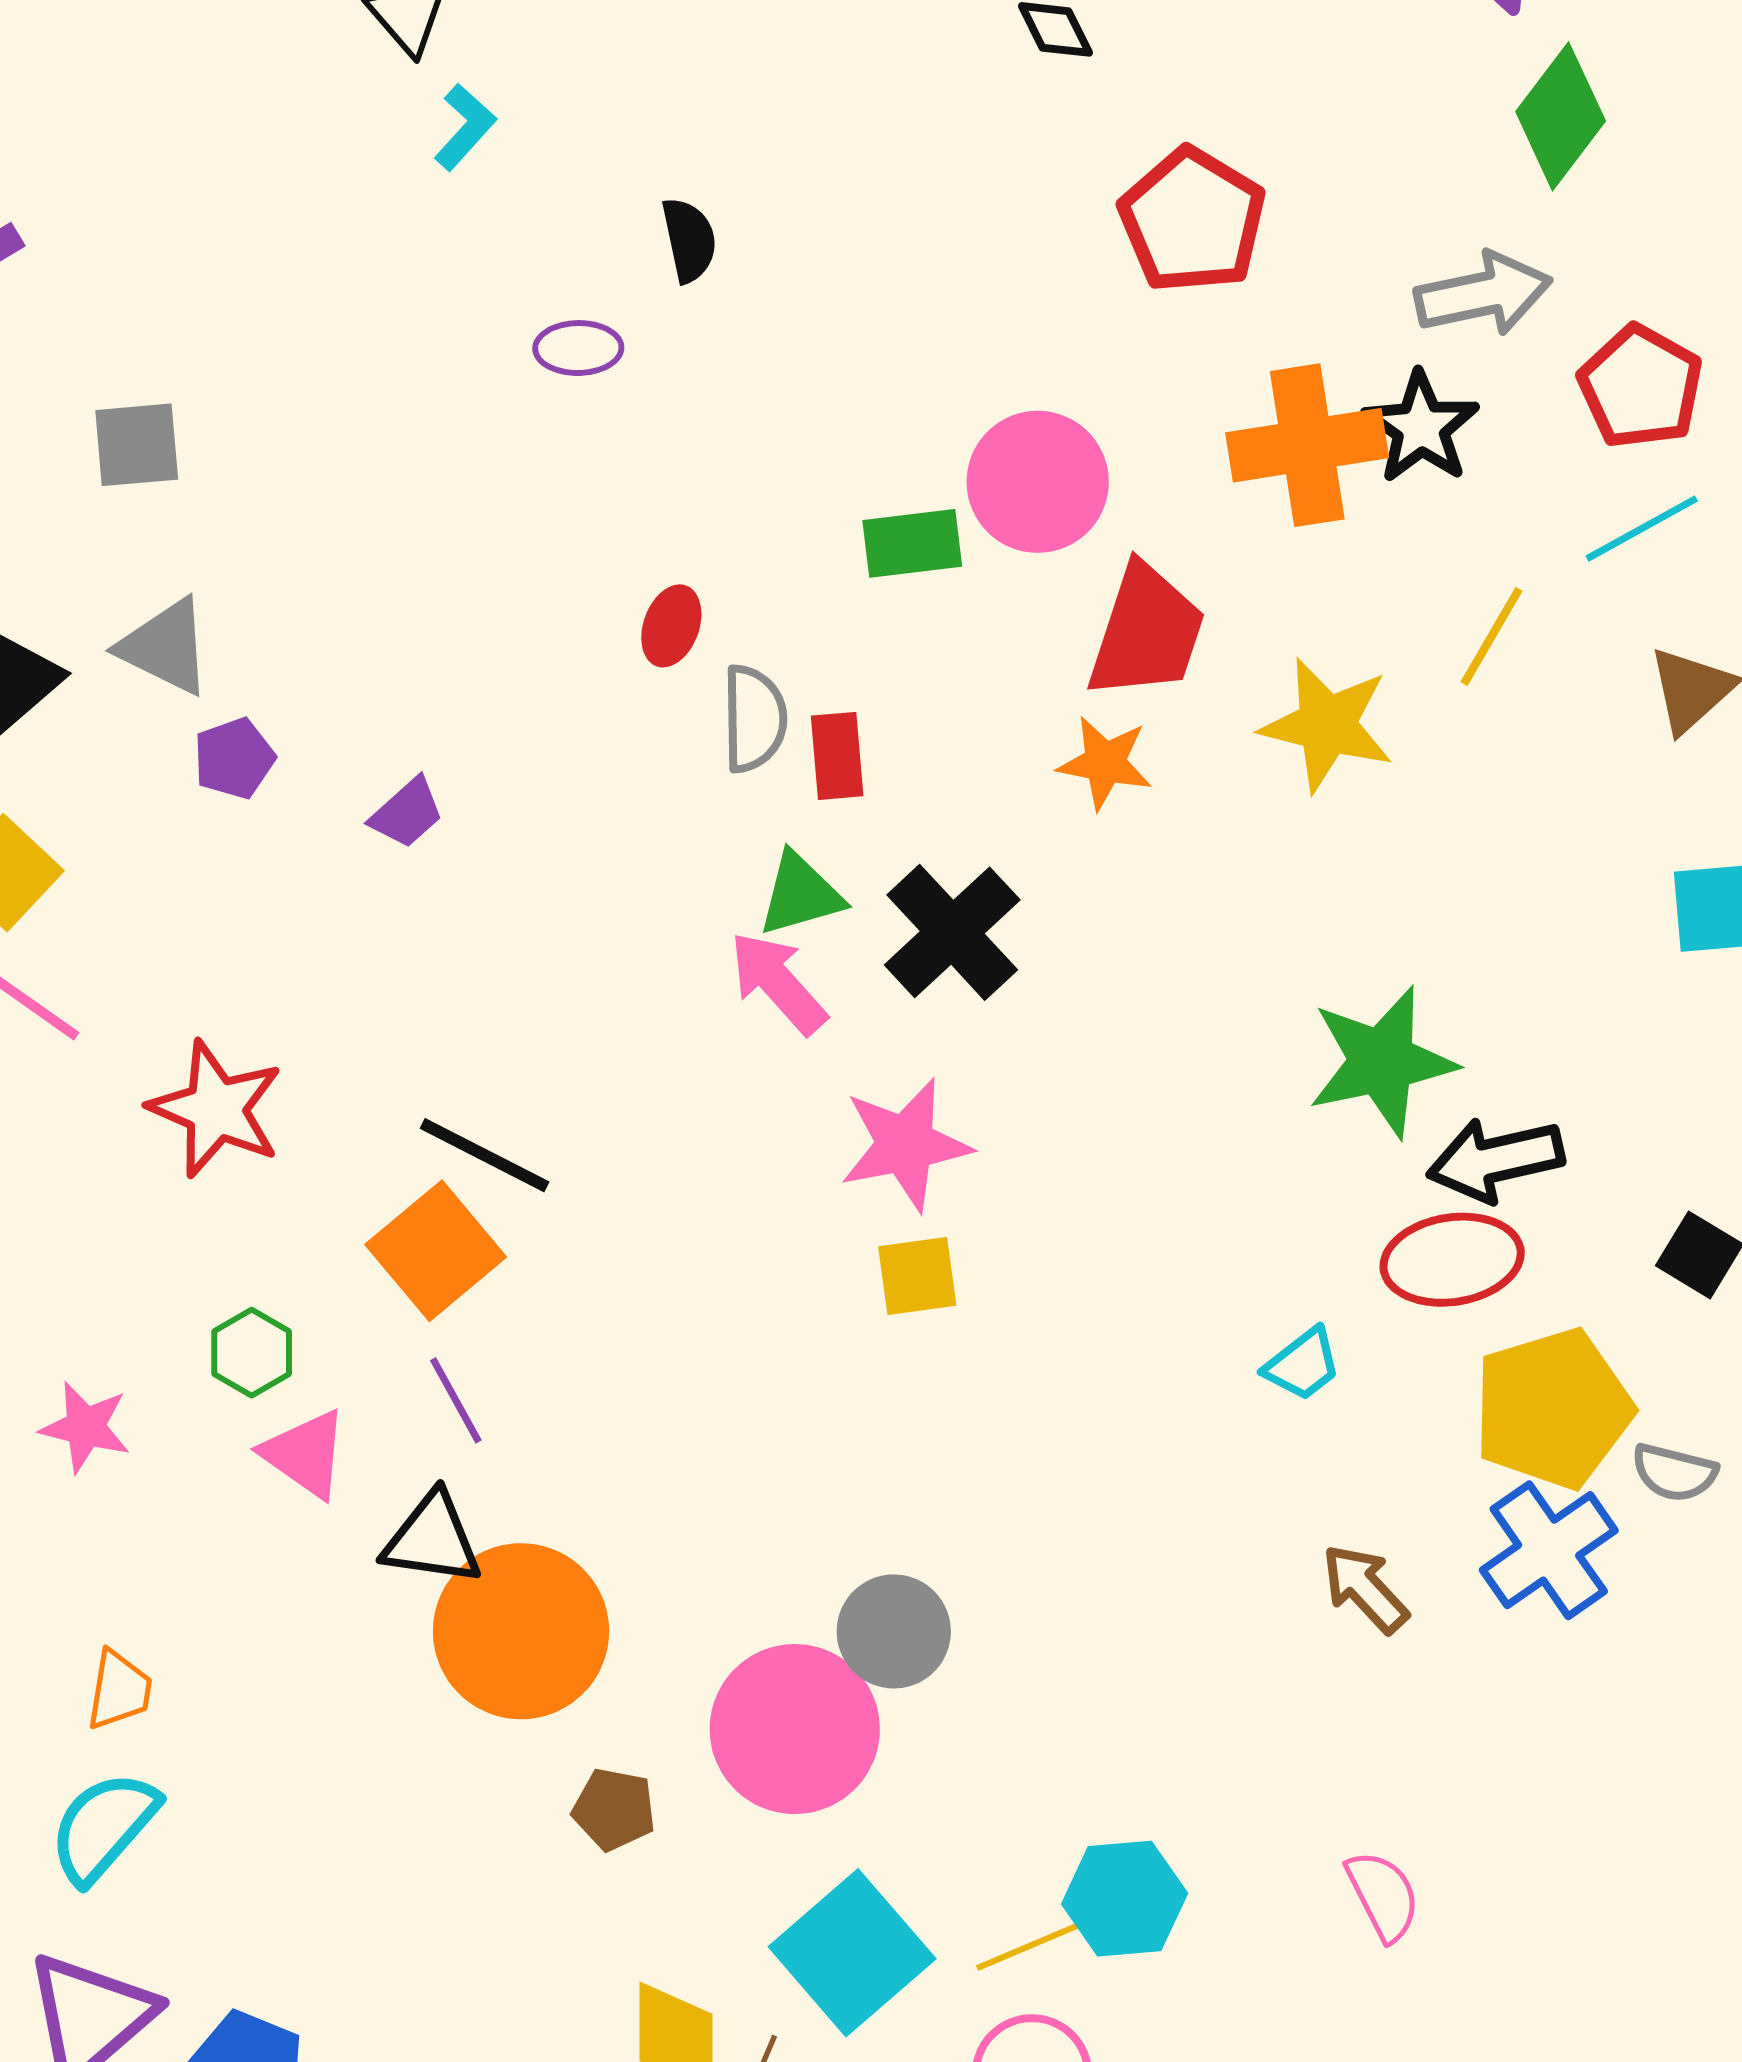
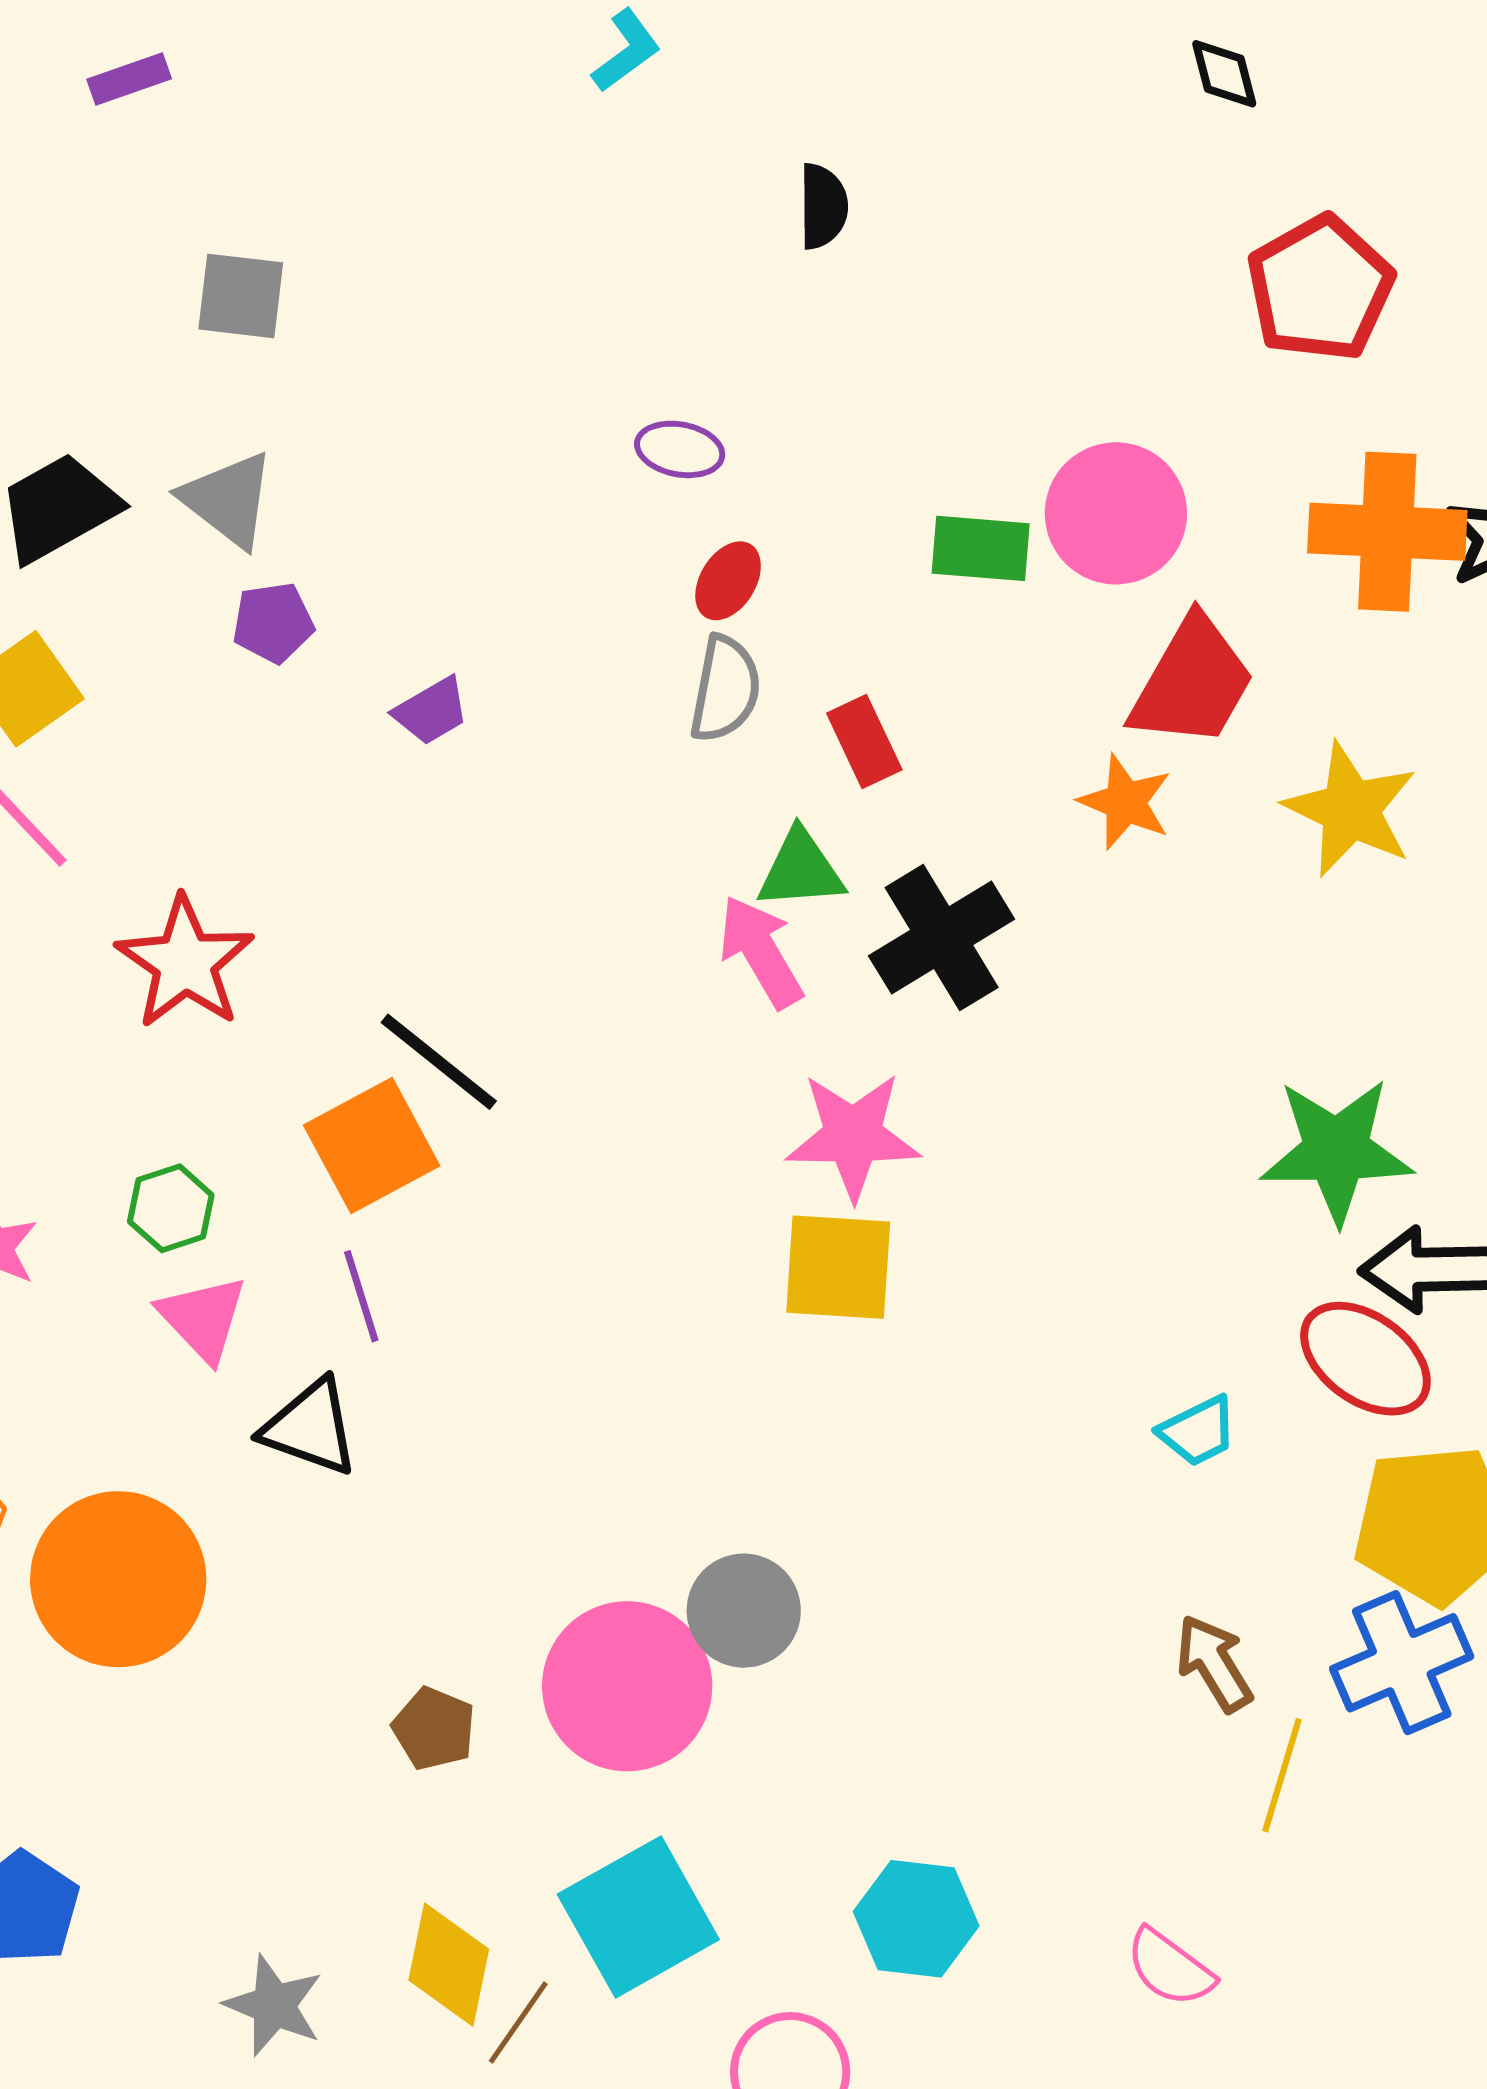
purple ellipse: (578, 348) -> (680, 449), moved
gray semicircle: (754, 719) -> (725, 689), moved
red rectangle: (837, 756) -> (864, 742), turned -32
red ellipse: (1452, 1260) -> (1365, 1359), turned 33
yellow square: (917, 1276) -> (838, 1267), size x1.4
orange circle: (521, 1631) -> (118, 1579), moved
pink semicircle: (1383, 1896) -> (1170, 1968), turned 142
yellow line: (1031, 1945) -> (1282, 1775), moved, turned -62

